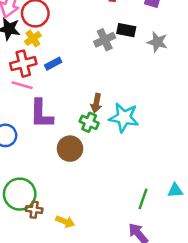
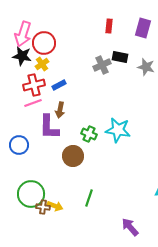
pink line: (22, 85) -> (33, 103), turned -36
brown arrow: (96, 103) -> (60, 110), moved
green line: (143, 199) -> (89, 198), moved
yellow arrow: (65, 222) -> (55, 206), moved

